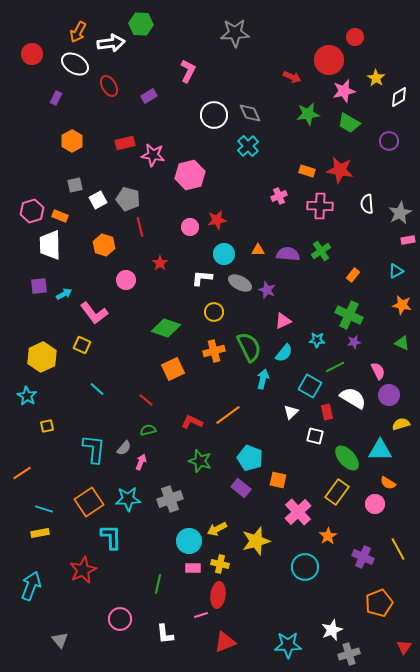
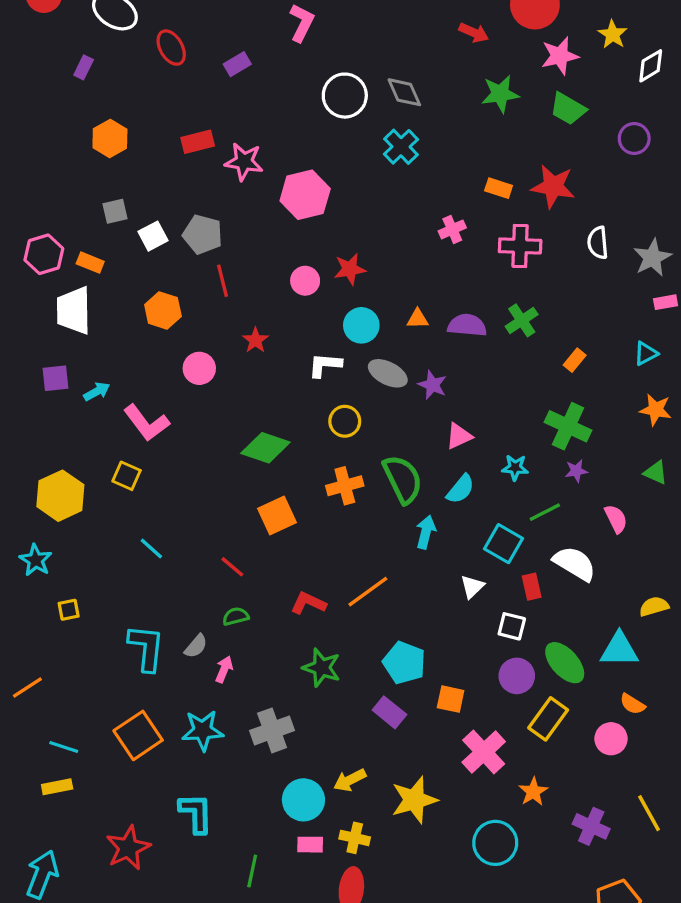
purple circle: (389, 395) -> (517, 676), moved
cyan L-shape: (111, 537) -> (196, 813), moved

